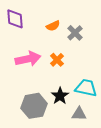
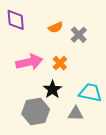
black star: (60, 96) -> (52, 89), moved
gray triangle: (79, 114) -> (76, 114), moved

